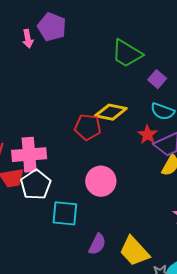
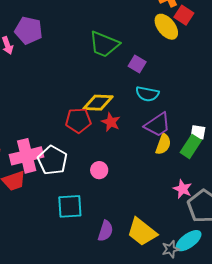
red star: (148, 135) -> (111, 122), moved
pink circle: (101, 181) -> (99, 170), size x0.6
white pentagon: (36, 185) -> (52, 160), moved

